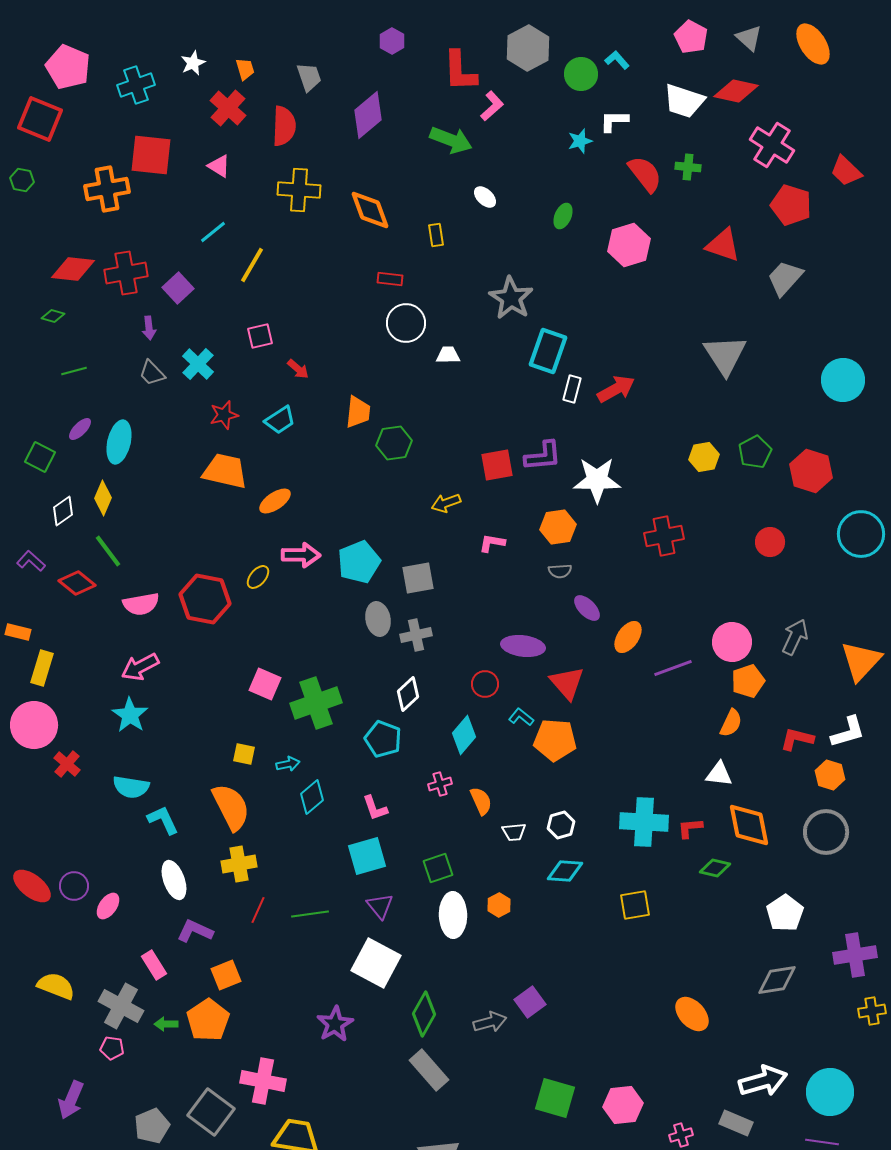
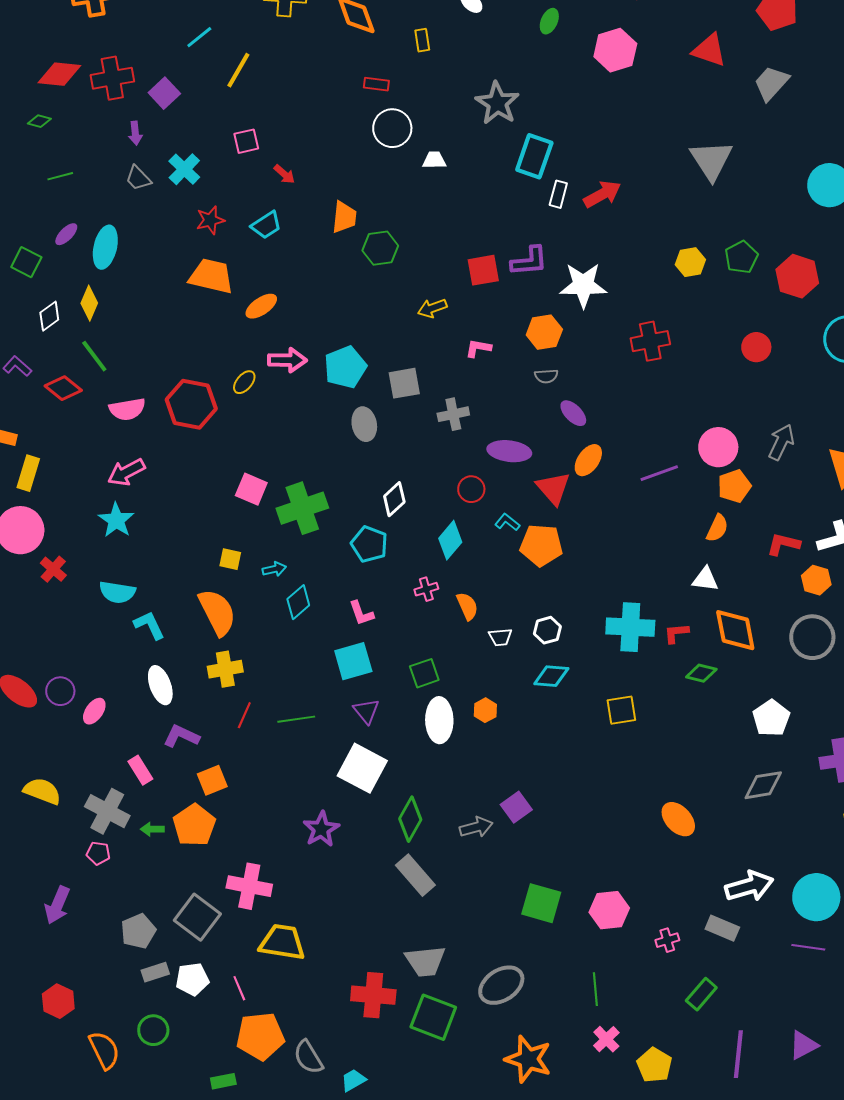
gray cross: (416, 635) -> (453, 414), moved
orange ellipse: (628, 637) -> (588, 460), moved

